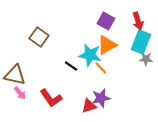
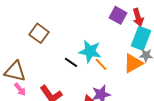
purple square: (106, 21) -> (118, 15), moved
orange triangle: (107, 45) -> (133, 63), moved

